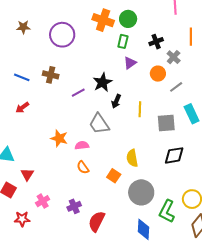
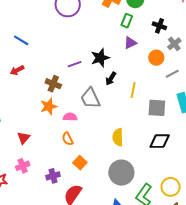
black cross: (156, 42) -> (159, 26), turned 32
brown cross: (51, 75) -> (53, 84), moved
orange star: (59, 138) -> (49, 106), turned 30
red triangle: (27, 174) -> (24, 138), moved
orange square: (114, 176) -> (80, 163), moved

